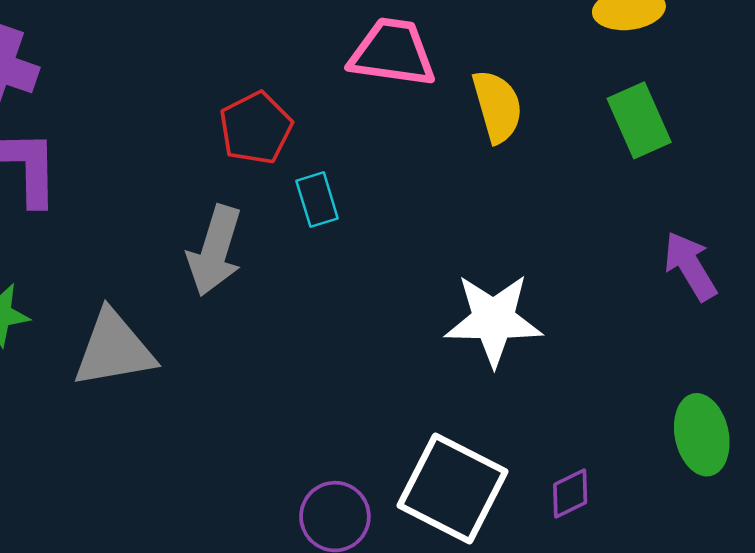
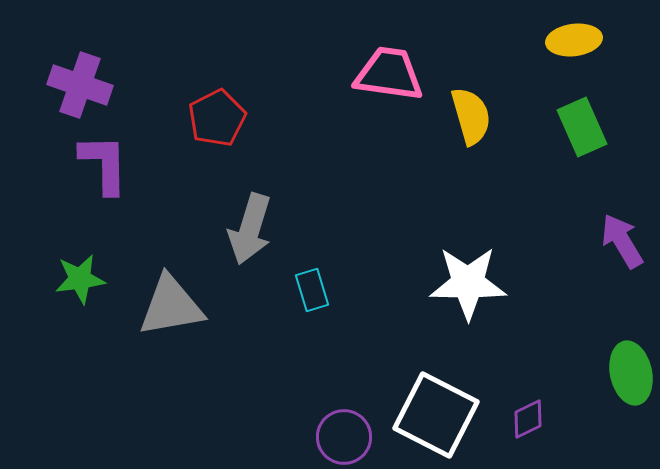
red pentagon: (256, 128) -> (217, 118), moved
cyan rectangle: (317, 200) -> (312, 290), moved

